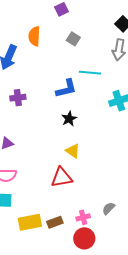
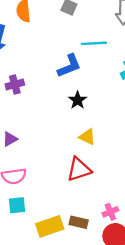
brown rectangle: (55, 222) -> (79, 222), turned 42

